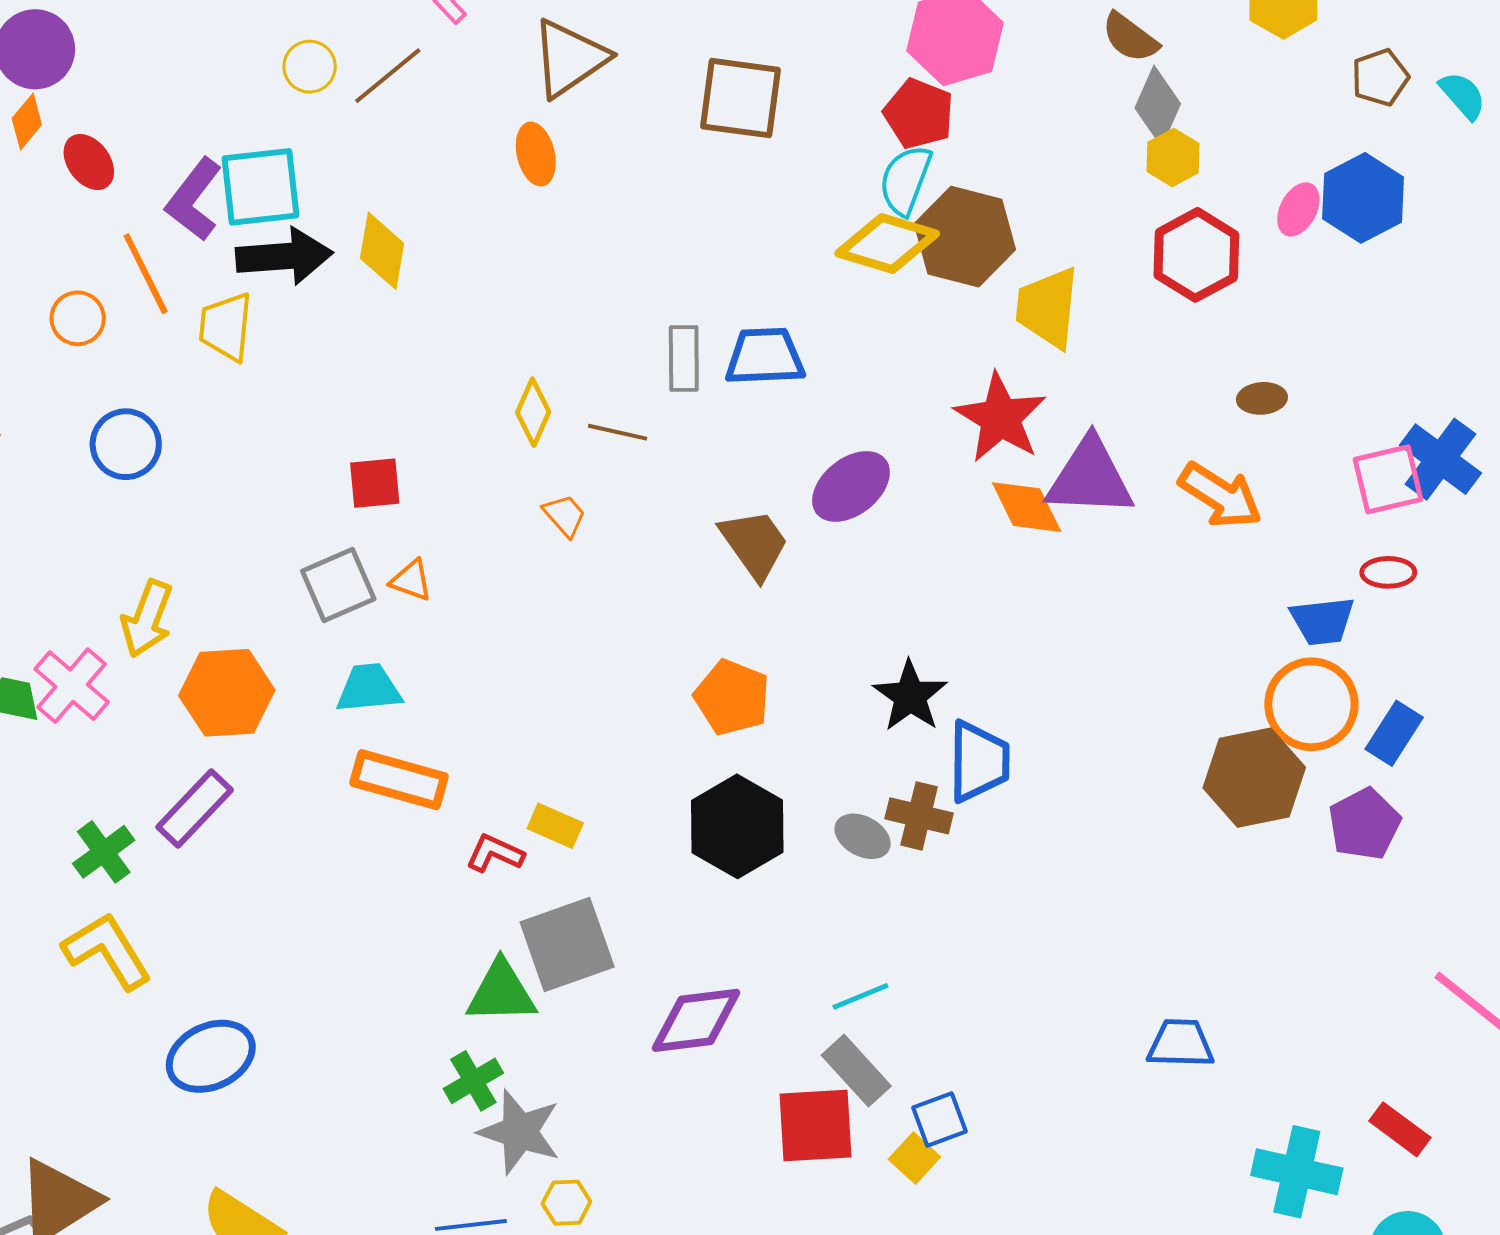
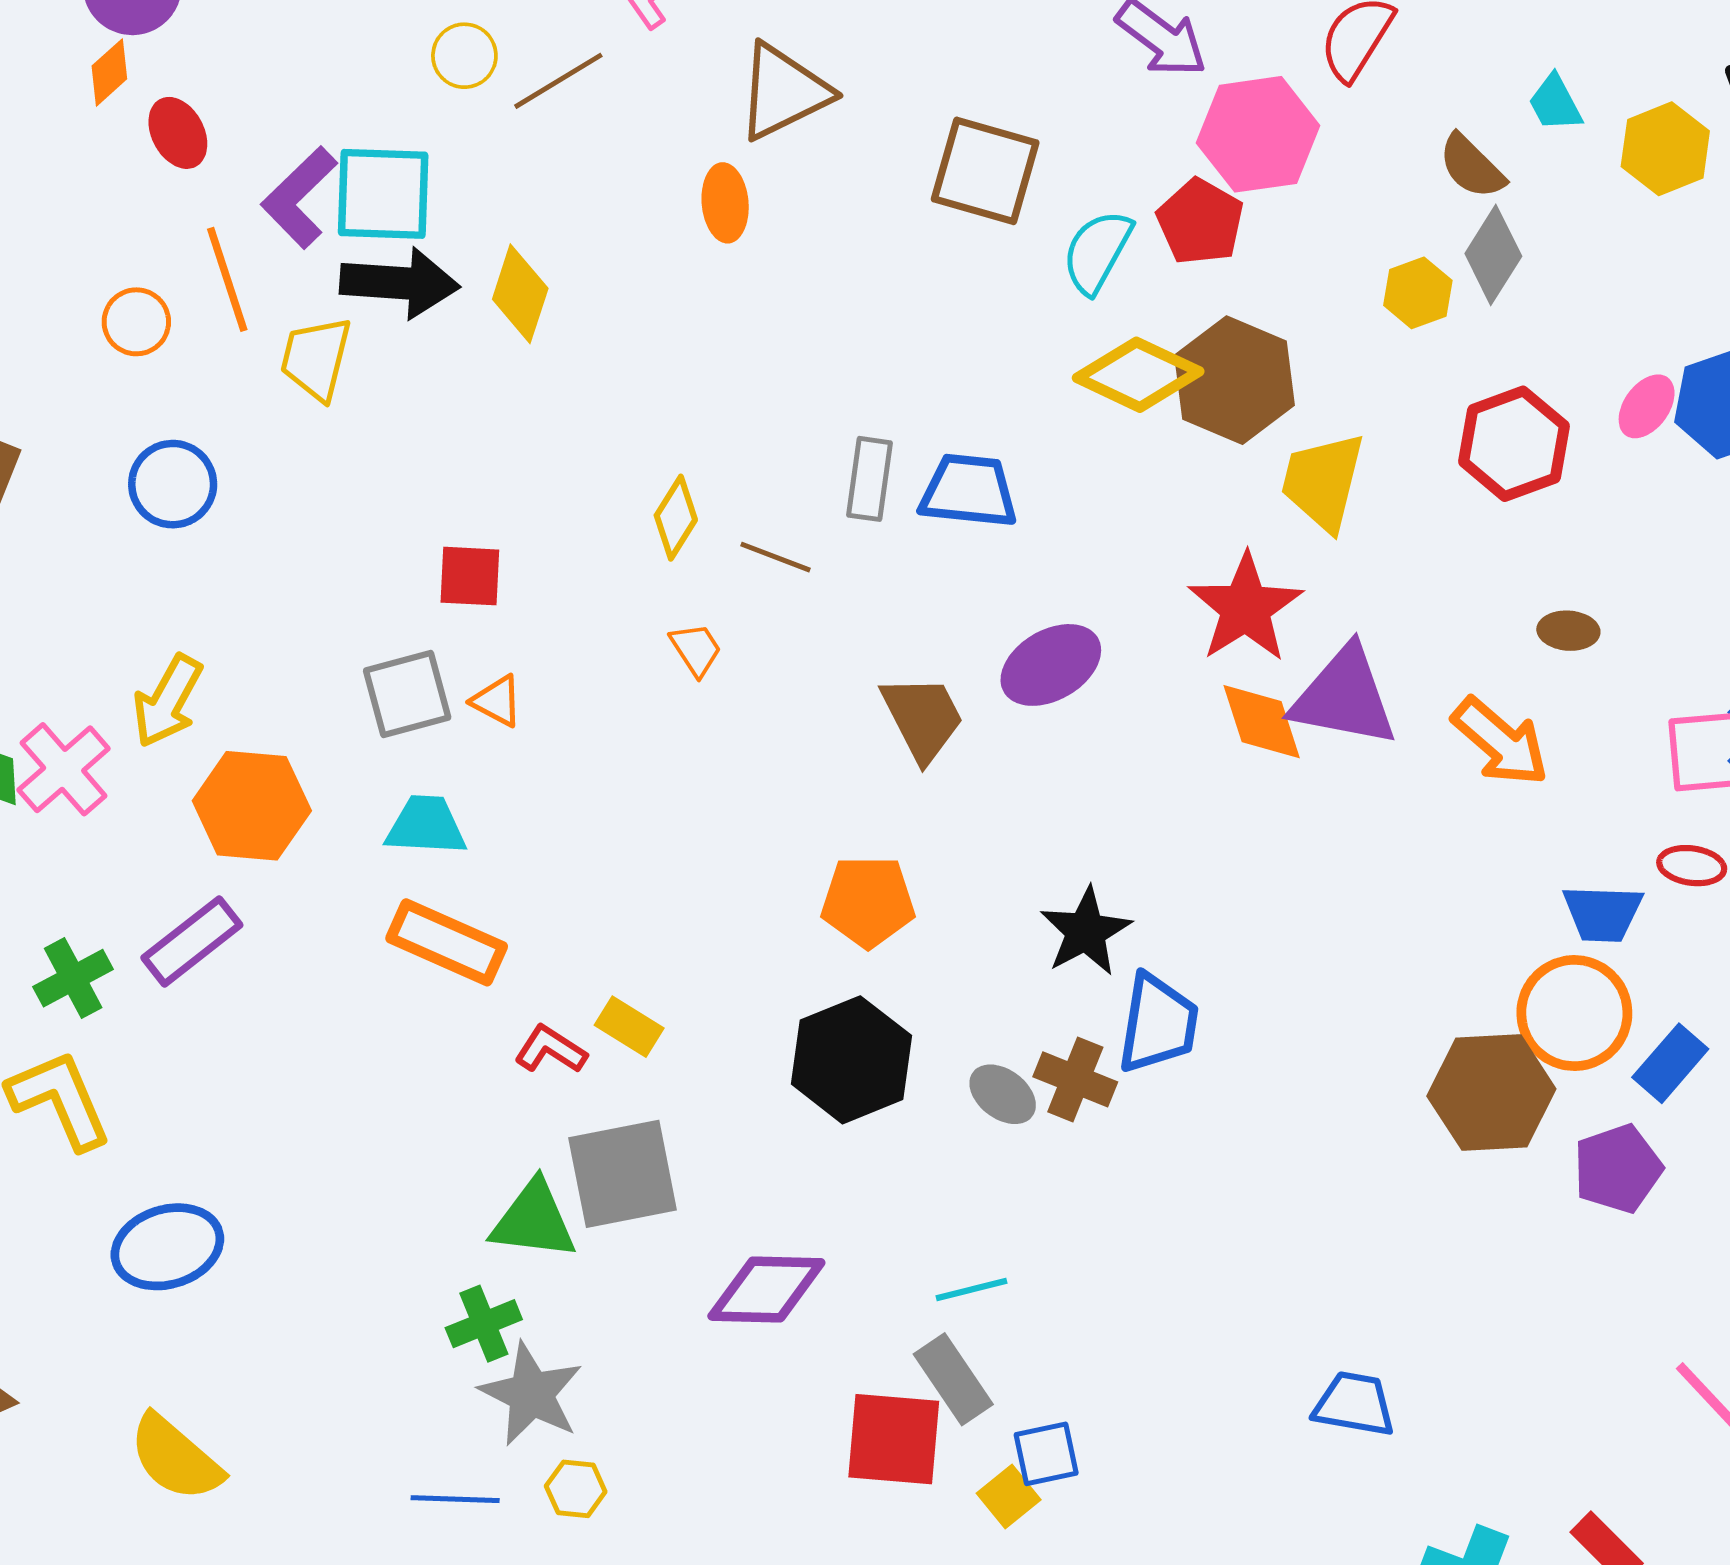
yellow hexagon: (1173, 158) -> (1418, 293), moved
cyan semicircle: (906, 180) -> (1097, 252), moved
orange pentagon: (732, 697) -> (868, 901), turned -30

